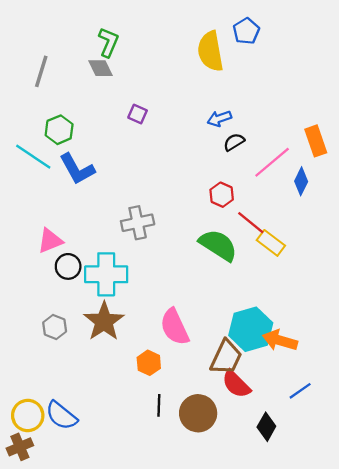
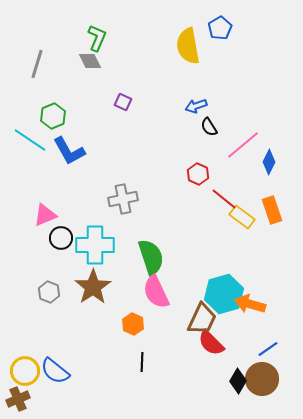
orange rectangle: (316, 141) -> (272, 210), moved
black semicircle: (234, 142) -> (209, 127), turned -90
green semicircle: (218, 245) -> (151, 257), moved, turned 39
brown circle: (198, 413) -> (262, 379), moved

